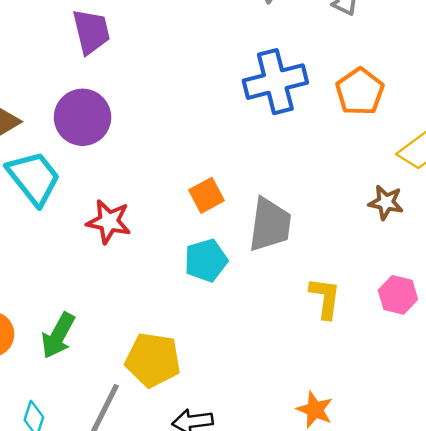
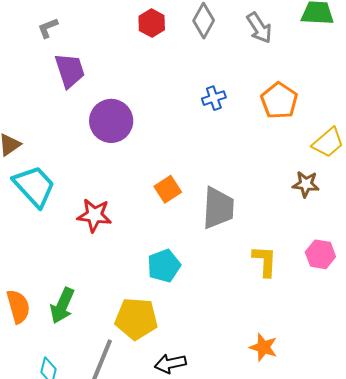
blue cross: (275, 82) -> (214, 98), size x0.5
purple circle: (83, 117) -> (111, 121), moved
cyan pentagon: (206, 260) -> (164, 266), moved

